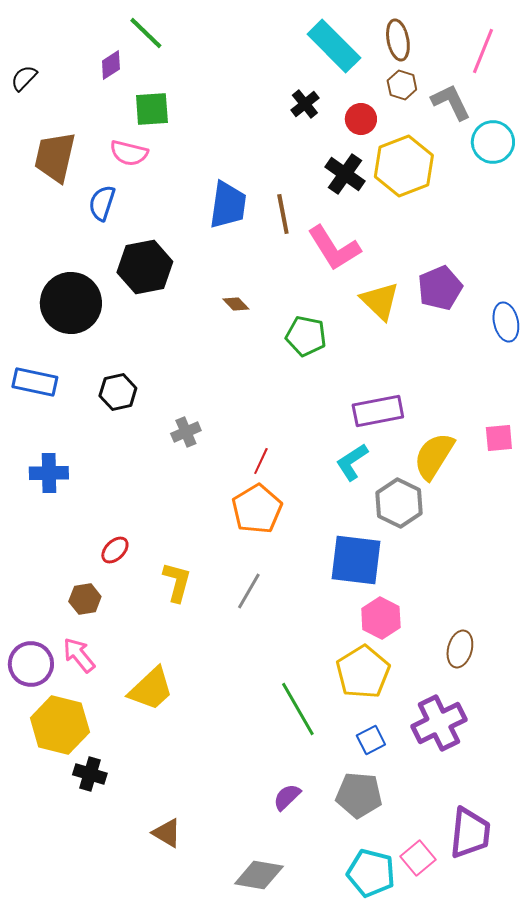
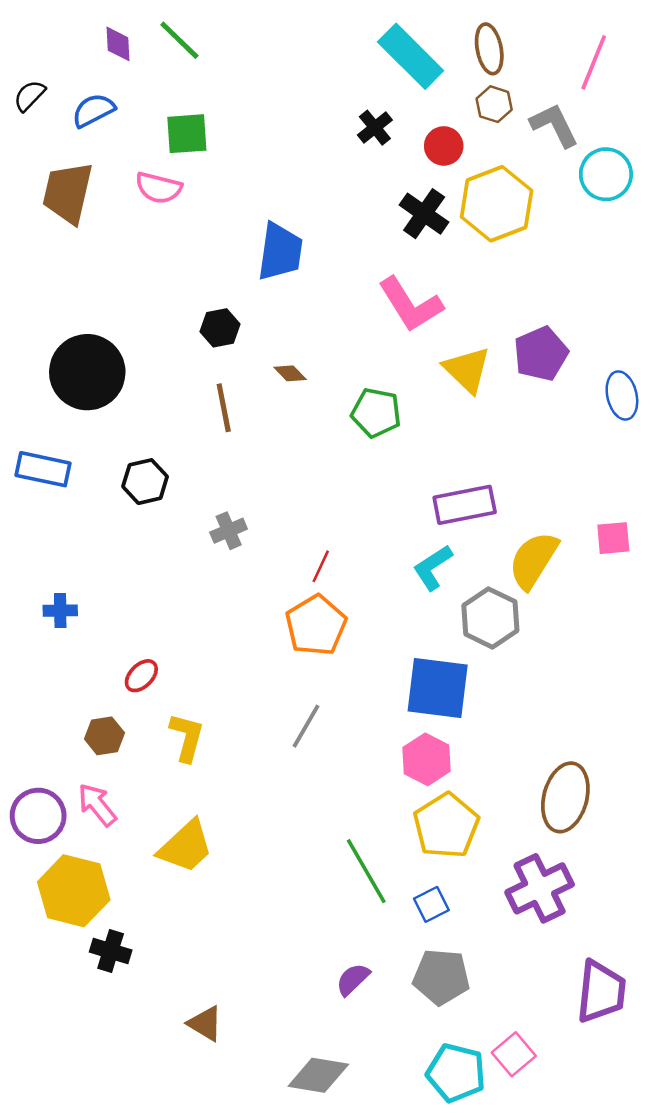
purple diamond: (111, 65) -> (118, 44), moved, turned -60
blue semicircle: (102, 203) -> (93, 110), moved, turned 45
brown line: (283, 214) -> (224, 408), moved
black hexagon: (145, 267) -> (220, 328), moved, size x0.6
blue cross: (49, 473) -> (60, 611), moved, size x0.7
yellow L-shape: (177, 582) -> (187, 737), moved
pink hexagon: (381, 618) -> (426, 759), moved
brown ellipse: (460, 649) -> (565, 797), size x1.5
blue square: (371, 740) -> (431, 904), moved
purple trapezoid: (470, 833) -> (601, 992), moved

